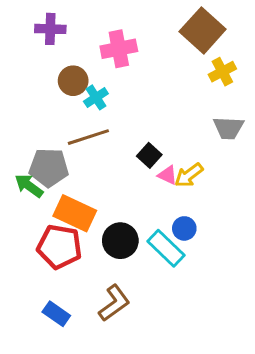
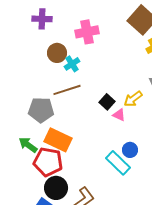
yellow arrow: (189, 175) -> (133, 99), moved
green arrow: (29, 186) -> (28, 145), moved
black circle: (120, 241) -> (56, 188), moved

